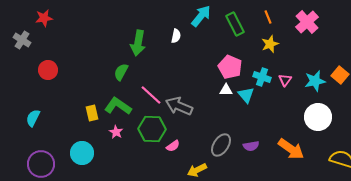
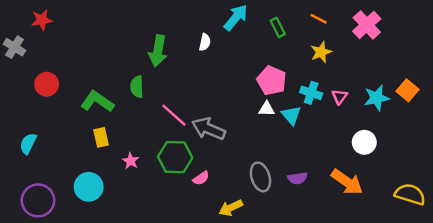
orange line: (268, 17) -> (319, 19), turned -40
green rectangle: (235, 24) -> (278, 27), size x0.7
green semicircle: (121, 72) -> (137, 87), turned -30
green L-shape: (118, 106) -> (97, 102), moved
white circle: (318, 117) -> (364, 142), moved, size x0.7
gray ellipse: (221, 145) -> (260, 177), turned -50

